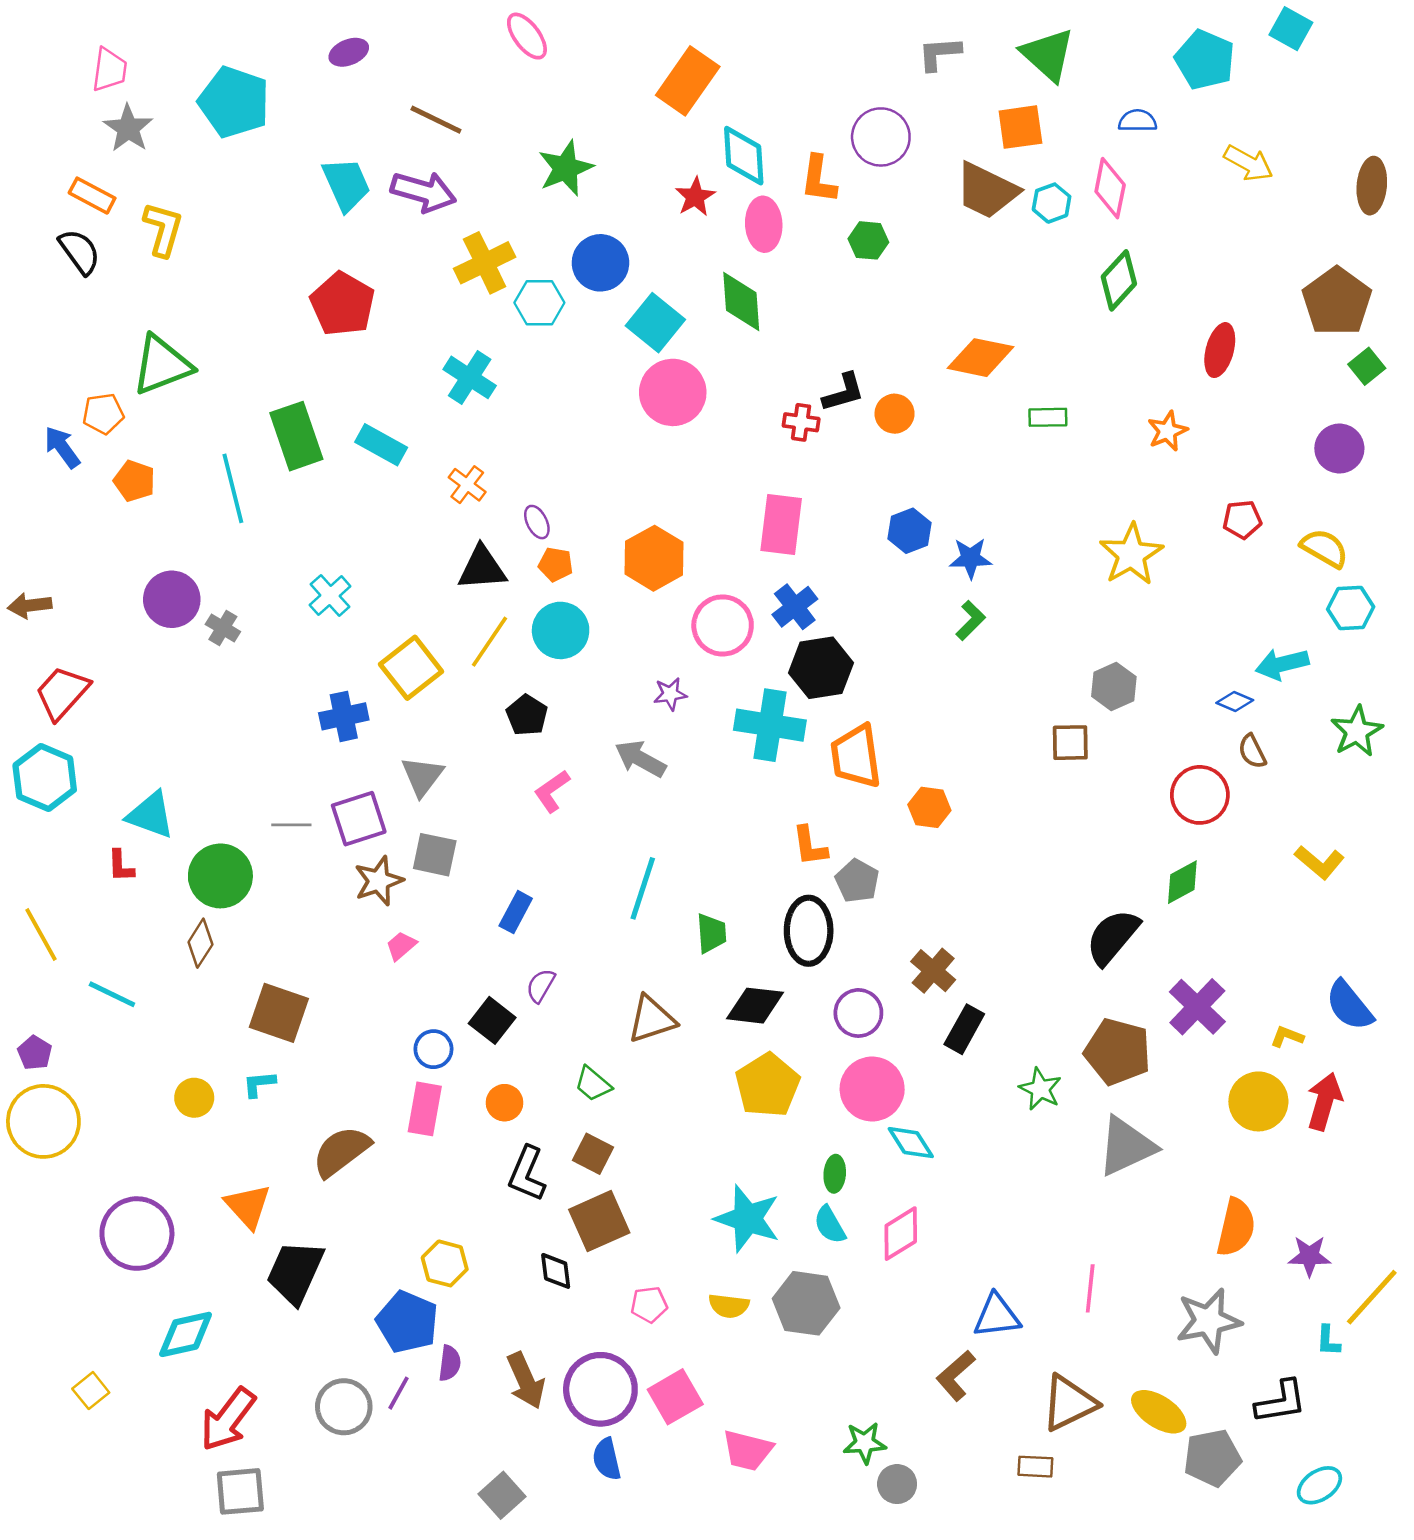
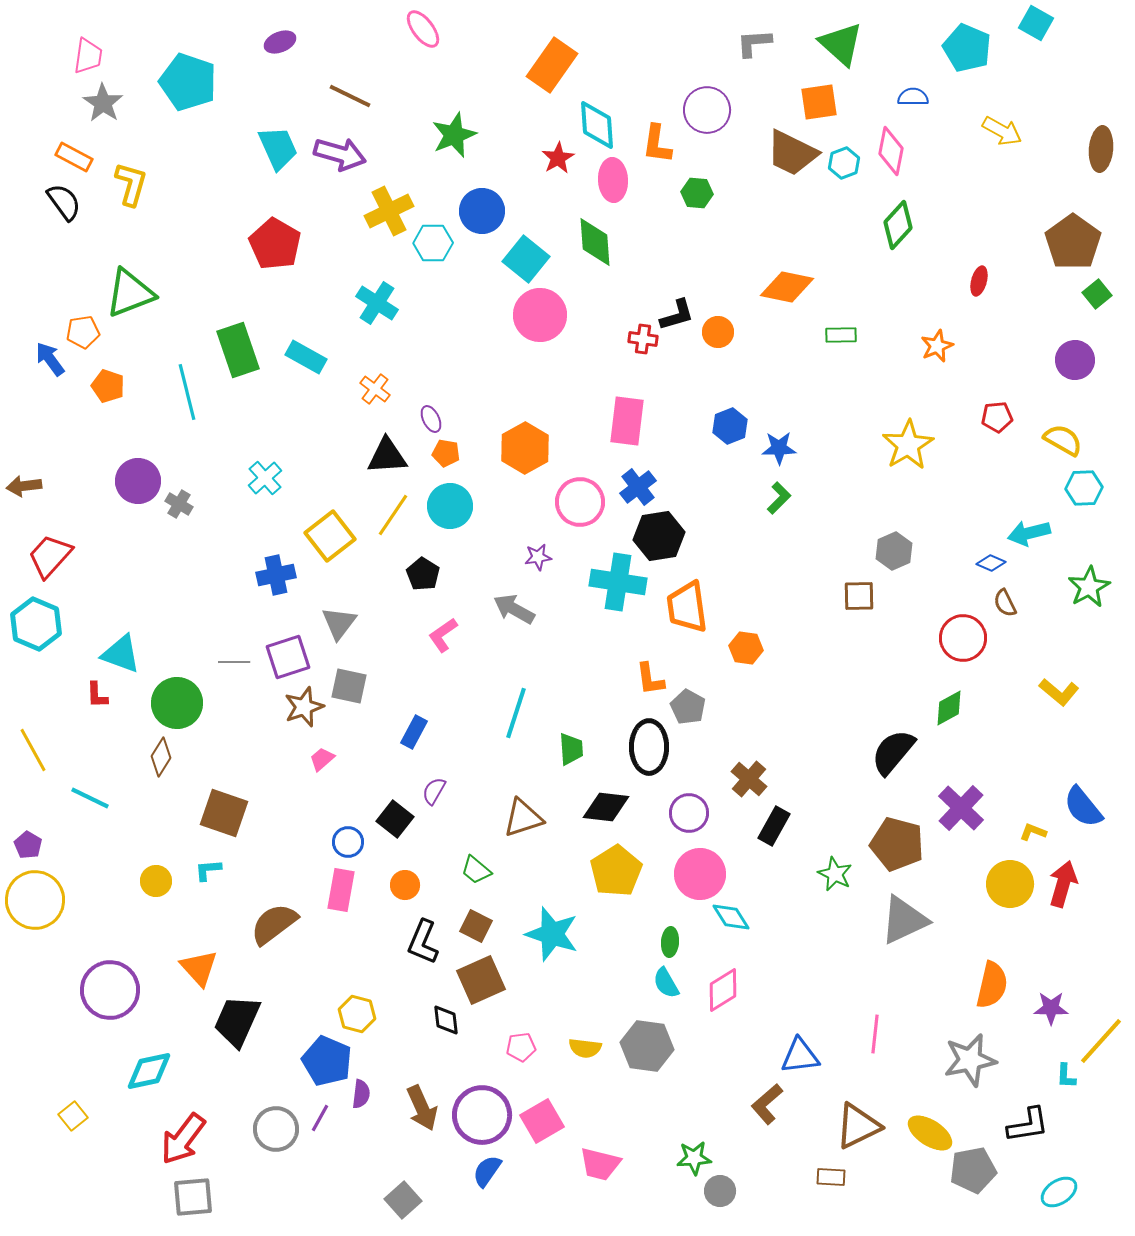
red ellipse: (1220, 350) -> (979, 281), size x0.7
cyan star: (747, 1219) -> (552, 934), moved
blue semicircle: (607, 1459) -> (487, 1171), turned 48

